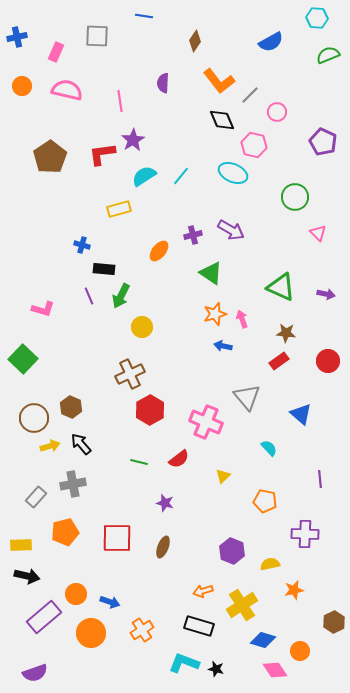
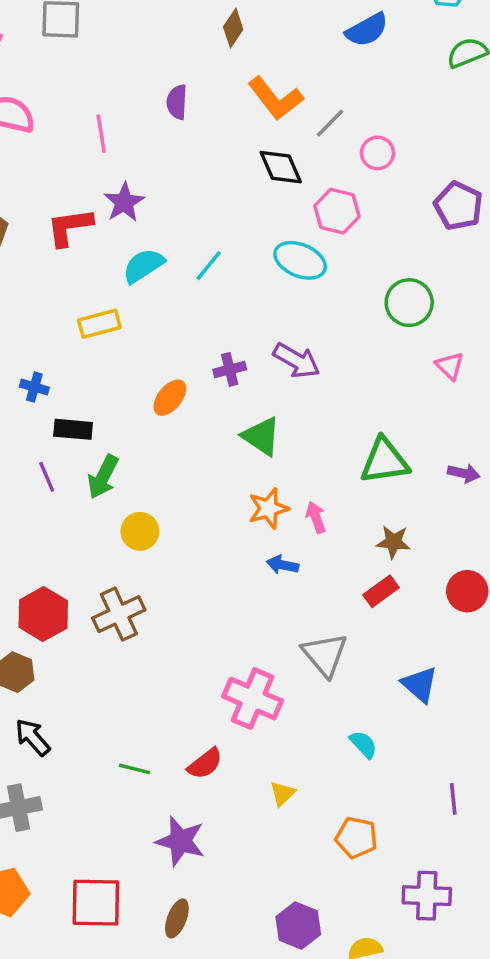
green triangle: (281, 287) -> (385, 461), turned -32
red hexagon: (150, 410) -> (43, 614), moved
purple star: (165, 503) -> (180, 841), size x1.6

